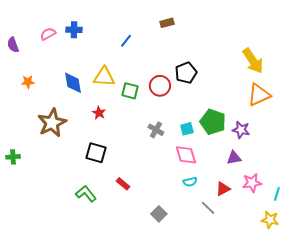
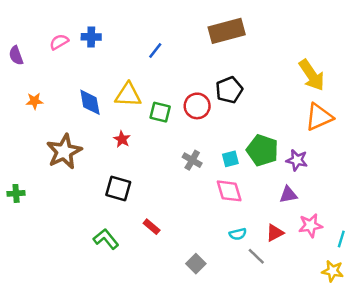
brown rectangle: (167, 23) -> (227, 31), moved, size x2.0
cyan semicircle: (190, 182) -> (238, 234), moved

